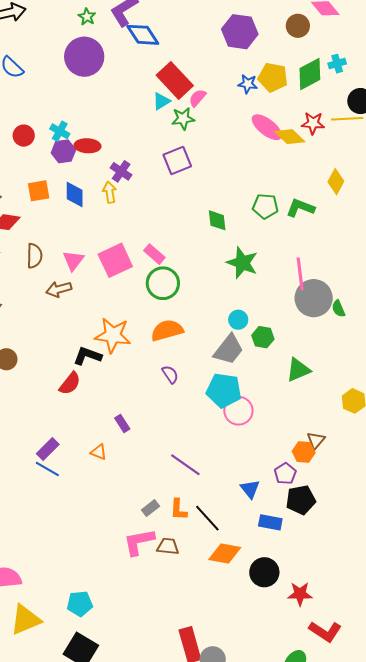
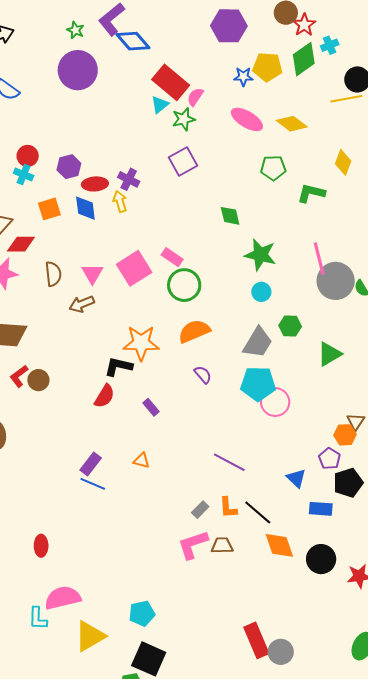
red star: (313, 123) -> (304, 25), moved, turned -30
pink ellipse: (267, 127) -> (247, 119), moved
cyan cross: (60, 131) -> (24, 174), moved
red ellipse: (88, 146) -> (95, 184), moved
green pentagon: (265, 206) -> (273, 168), moved
cyan circle: (238, 320) -> (261, 292), moved
purple rectangle: (122, 423) -> (151, 407), moved
orange diamond: (225, 553) -> (279, 545), turned 68

